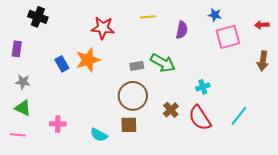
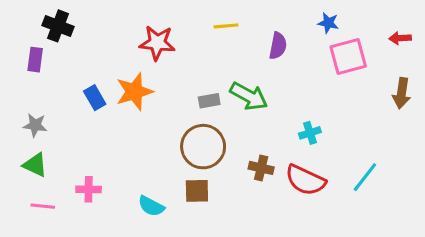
purple rectangle: (17, 49) -> (35, 60), moved
brown cross: (171, 110) -> (261, 168), turned -35
red semicircle: (200, 118) -> (305, 180), turned -32
pink line: (18, 135) -> (43, 206), moved

